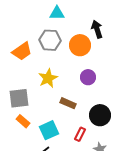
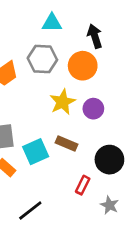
black arrow: (97, 29) -> (95, 36), moved
yellow star: (48, 78) -> (63, 102), moved
cyan square: (49, 130) -> (36, 152), moved

